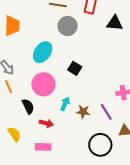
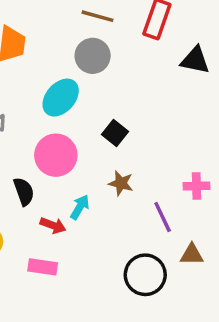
gray circle: (68, 26) -> (93, 56), moved
cyan arrow: (65, 104) -> (80, 207), moved
brown star: (83, 112) -> (121, 183), moved

